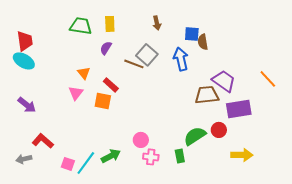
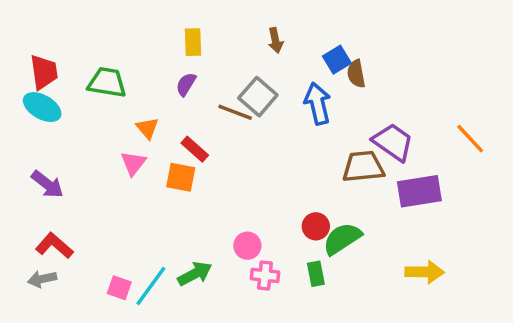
green trapezoid: (81, 26) -> (107, 82), moved
blue square: (192, 34) -> (337, 60), turned -35
red circle: (219, 130) -> (316, 226), moved
red L-shape: (43, 141) -> (54, 246), moved

